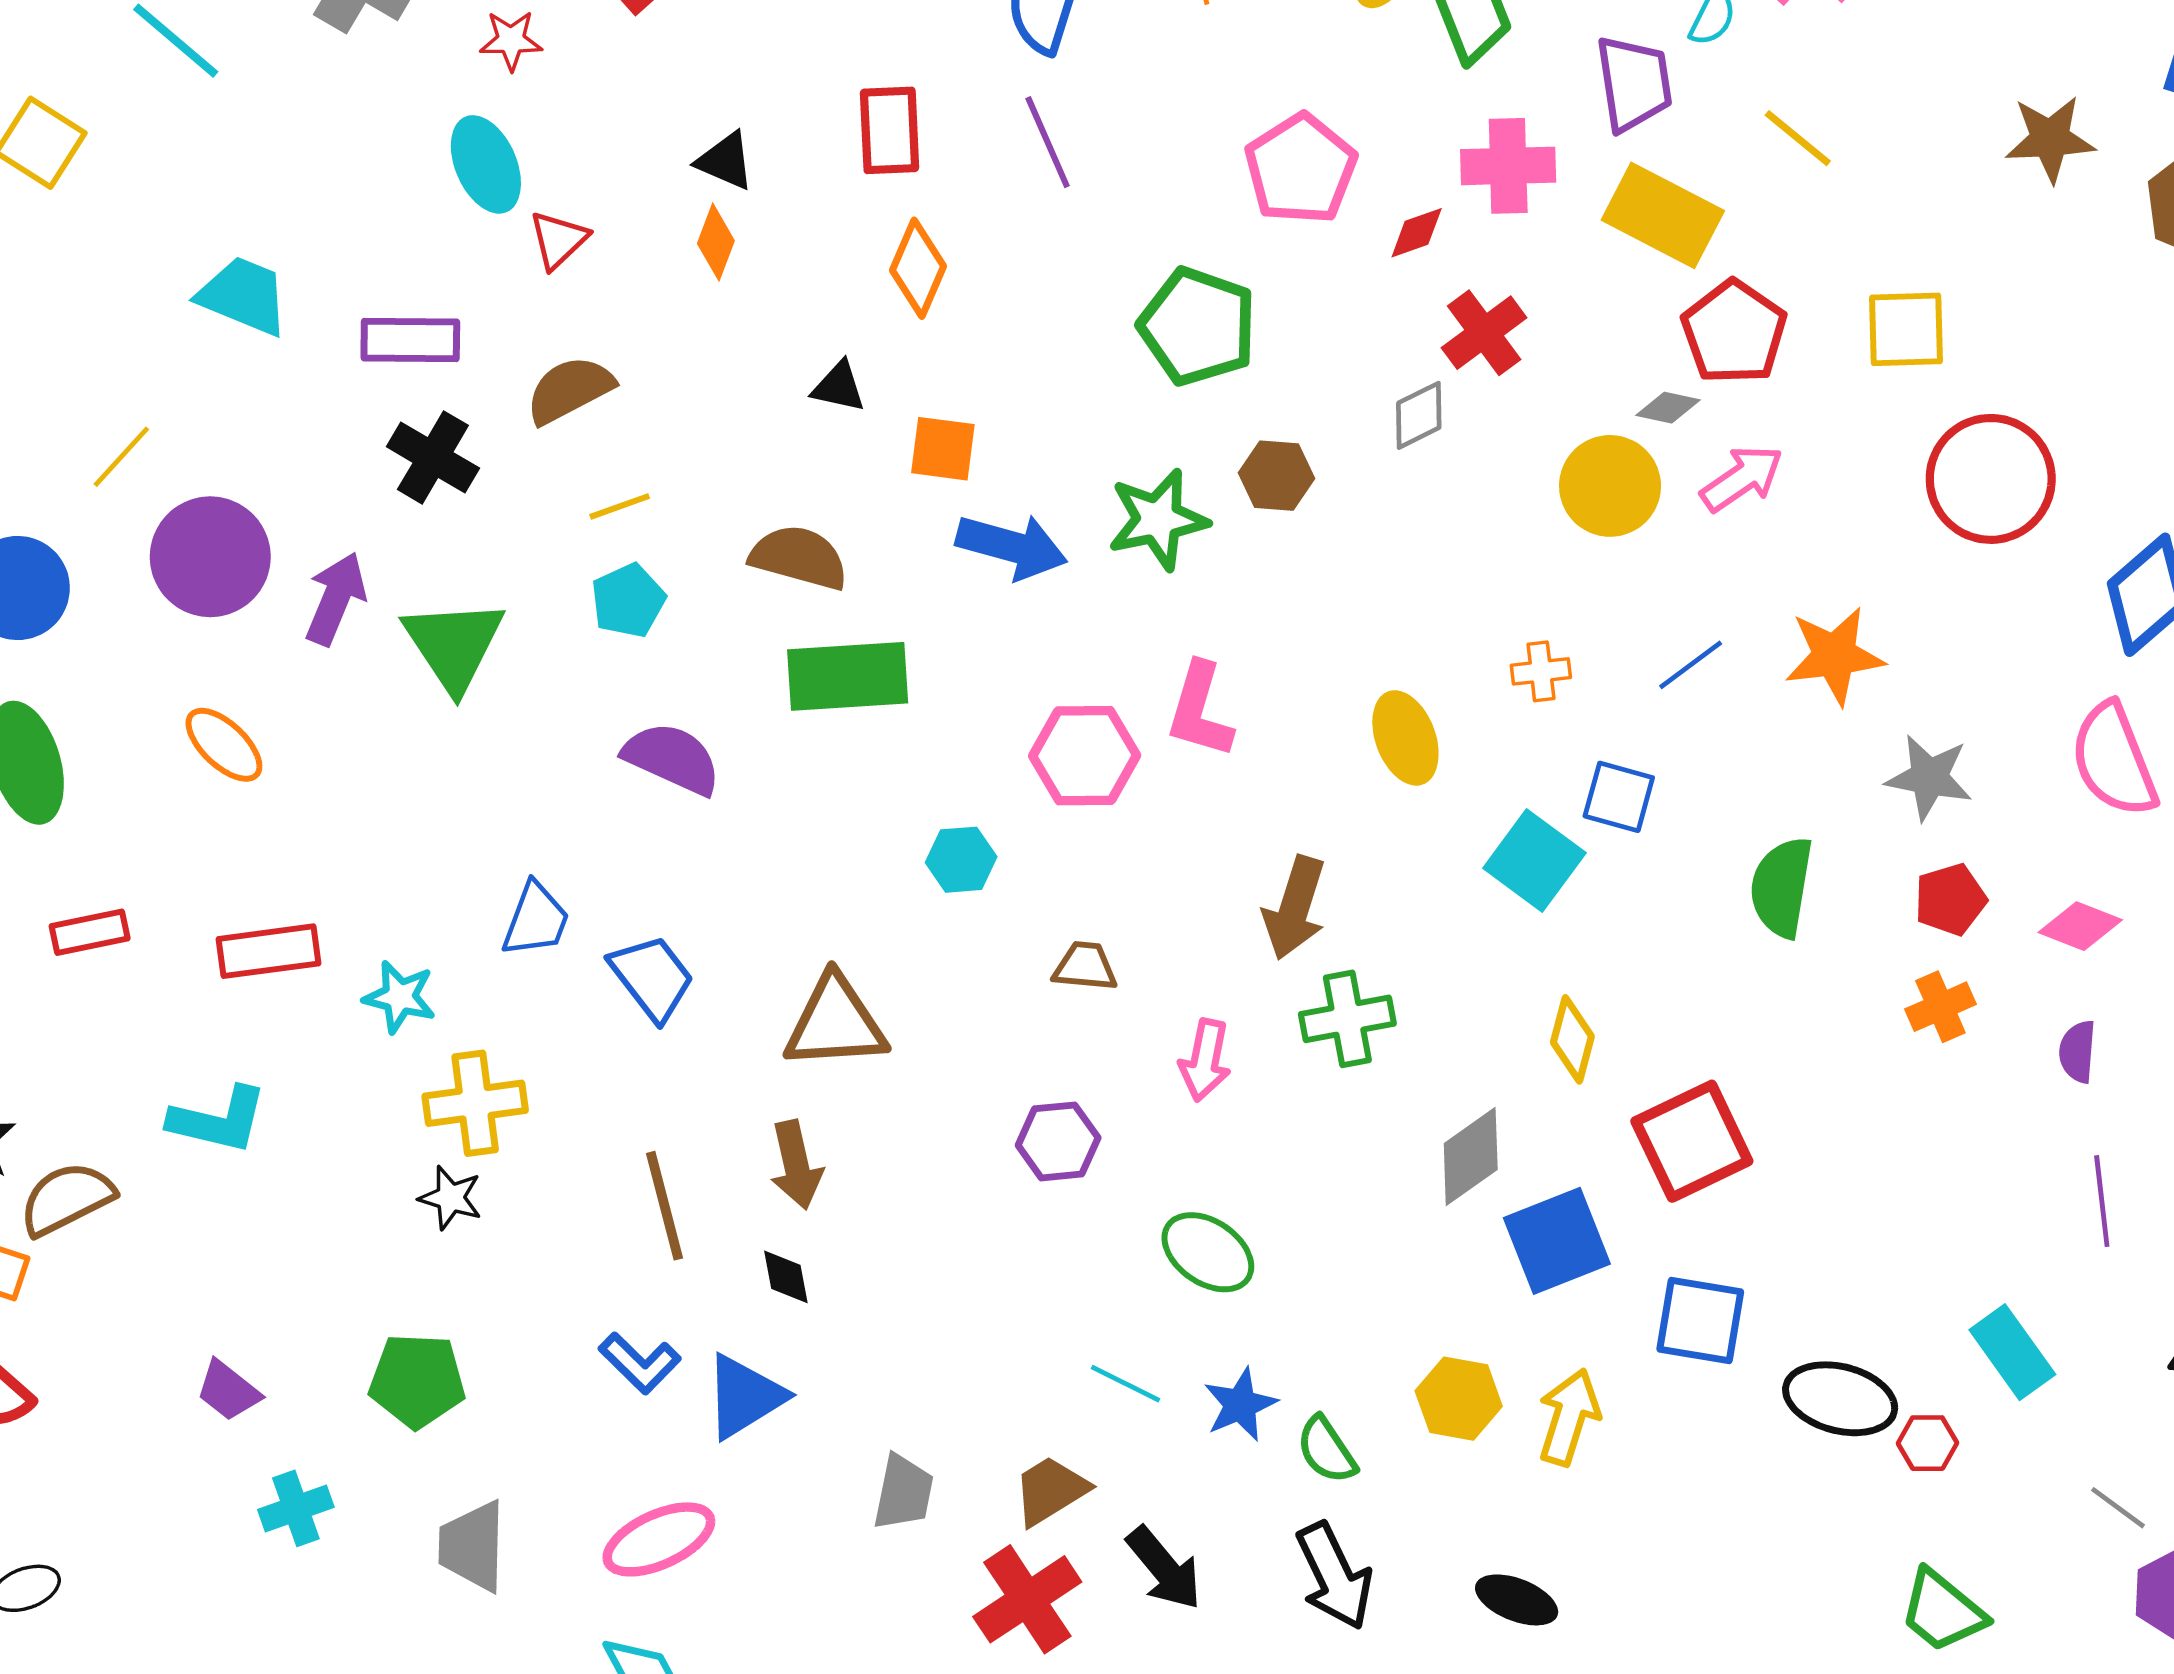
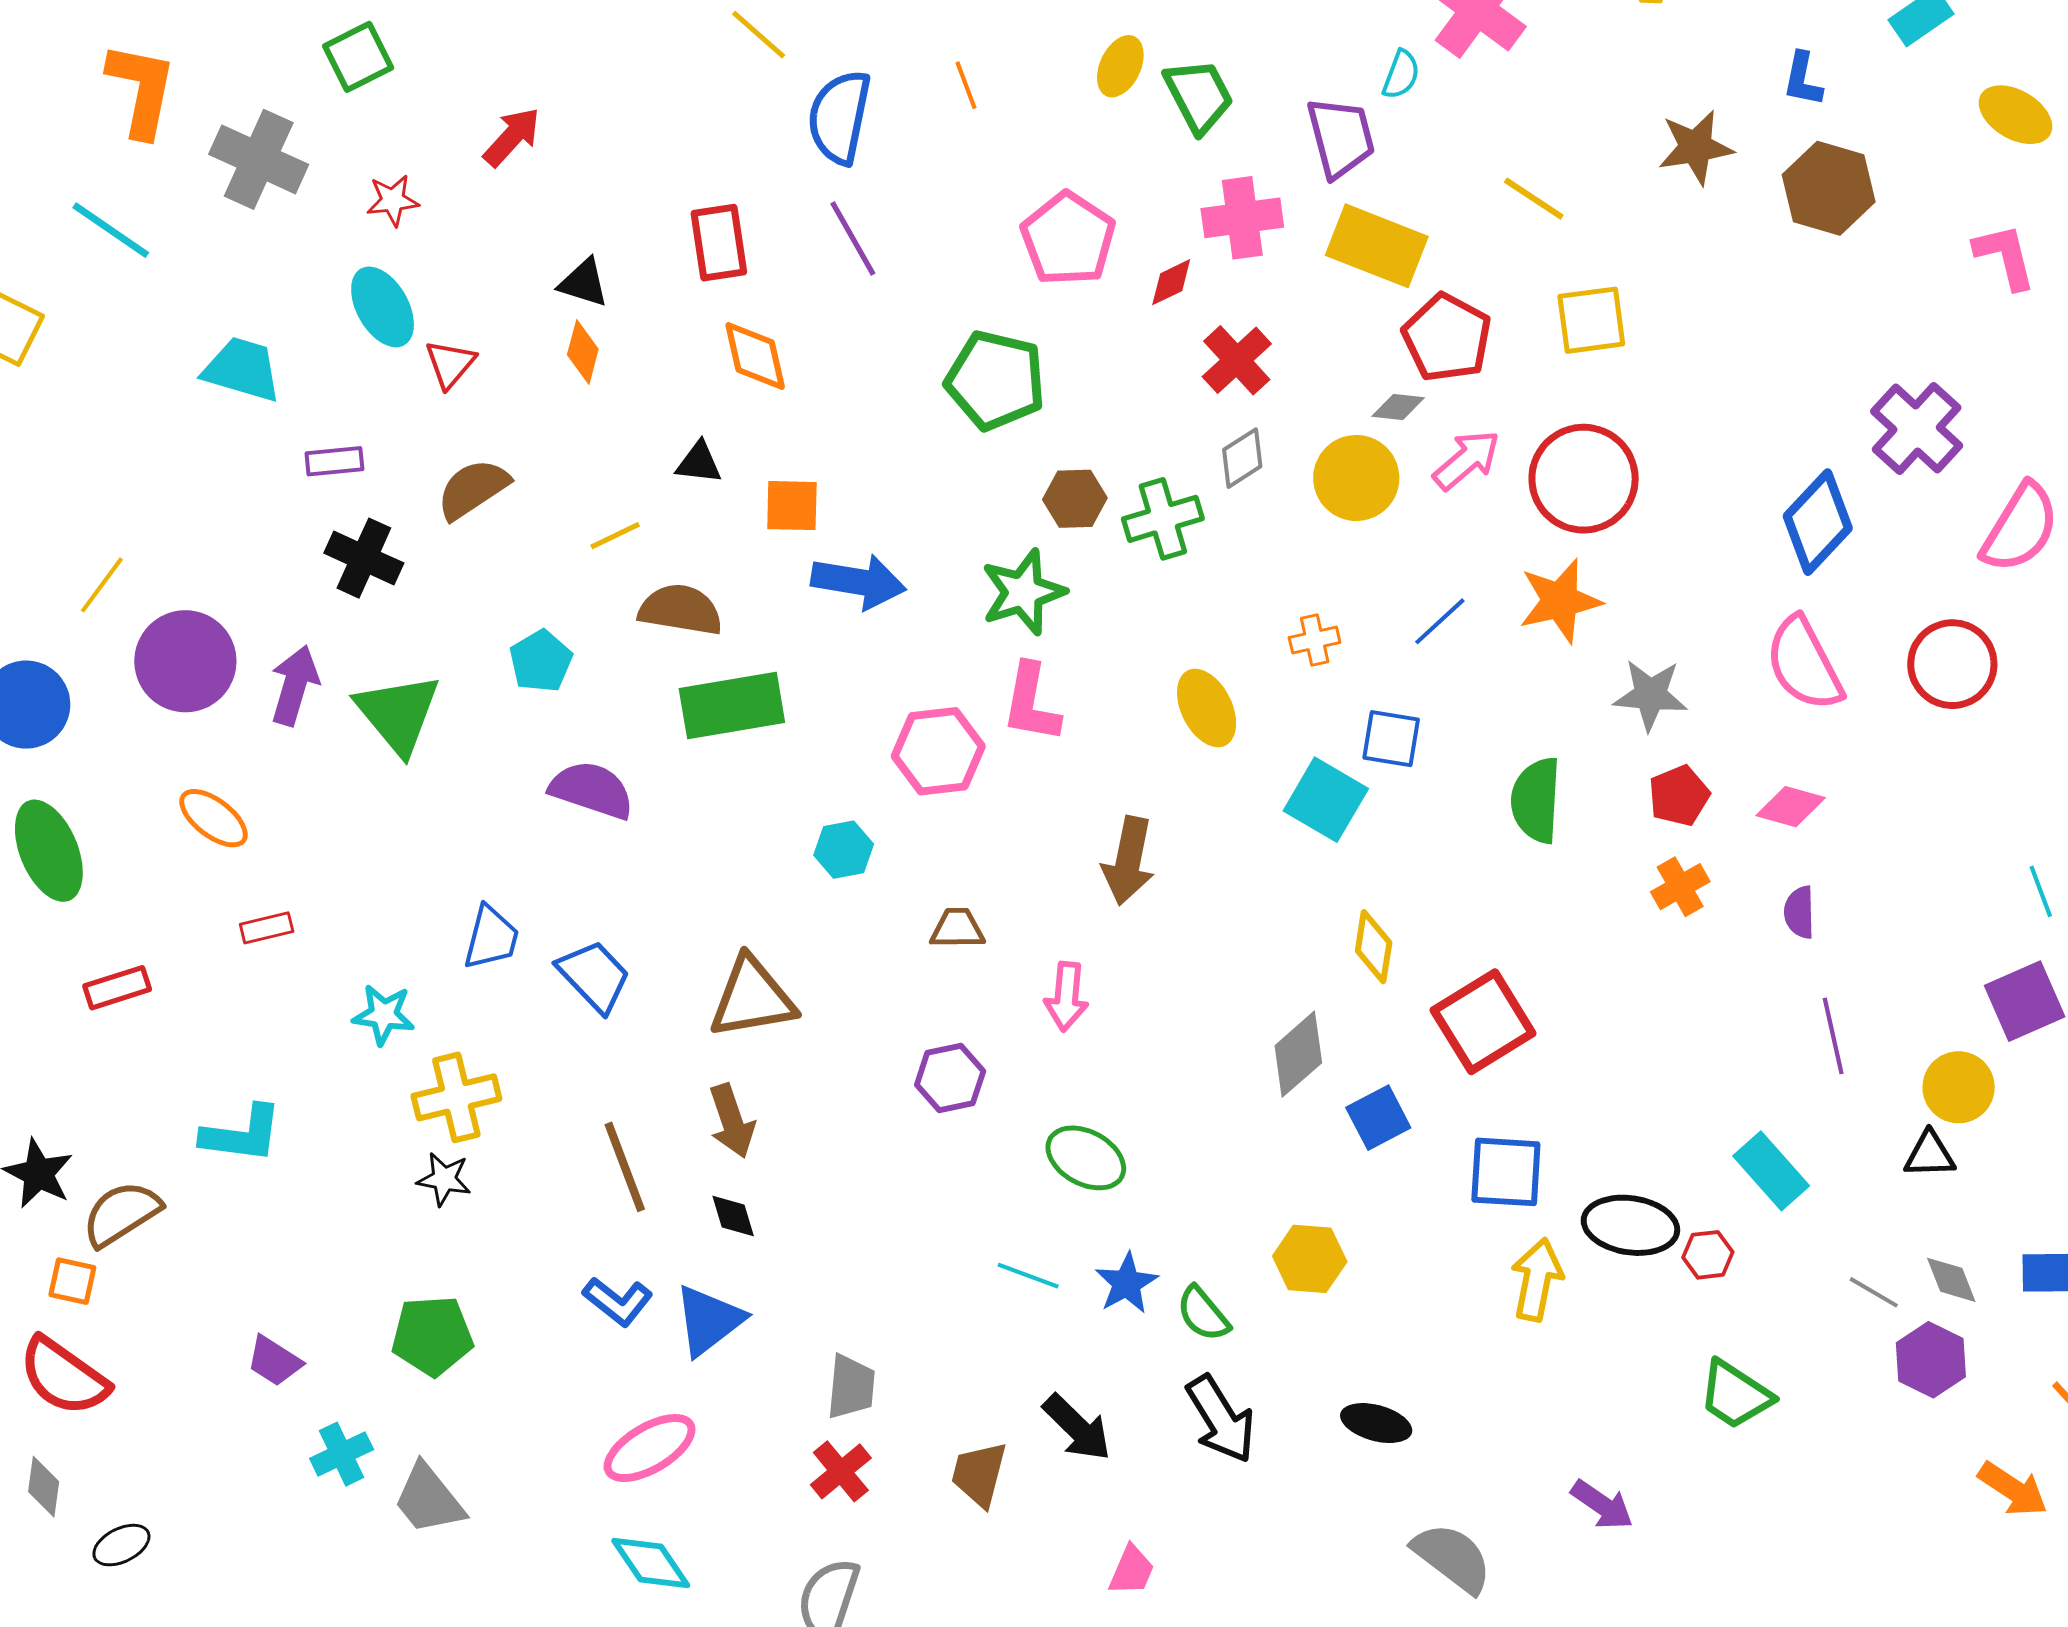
yellow line: (1798, 138) -> (1534, 199), moved
orange diamond: (918, 268) -> (755, 356), turned -30
cyan trapezoid: (244, 296) -> (242, 369), moved
purple rectangle: (410, 340) -> (334, 461), size x0.7
gray diamond: (1419, 415) -> (1242, 458), moved
red circle: (1991, 479) -> (1584, 479), moved
yellow line: (620, 506) -> (615, 536), moved
green star: (1158, 519) -> (1023, 592), moved
red rectangle: (269, 951) -> (267, 928), moved, size x0.6
green cross: (1347, 1019) -> (1163, 519), moved
blue square: (1557, 1241) -> (1378, 1118), size x0.7
yellow arrow: (1569, 1417) -> (1537, 1280), moved
brown trapezoid: (1050, 1490) -> (979, 1474), moved, turned -38
gray trapezoid: (473, 1546) -> (429, 1499), moved, turned -34
red cross: (1027, 1599) -> (841, 1471), moved, size x0.7

